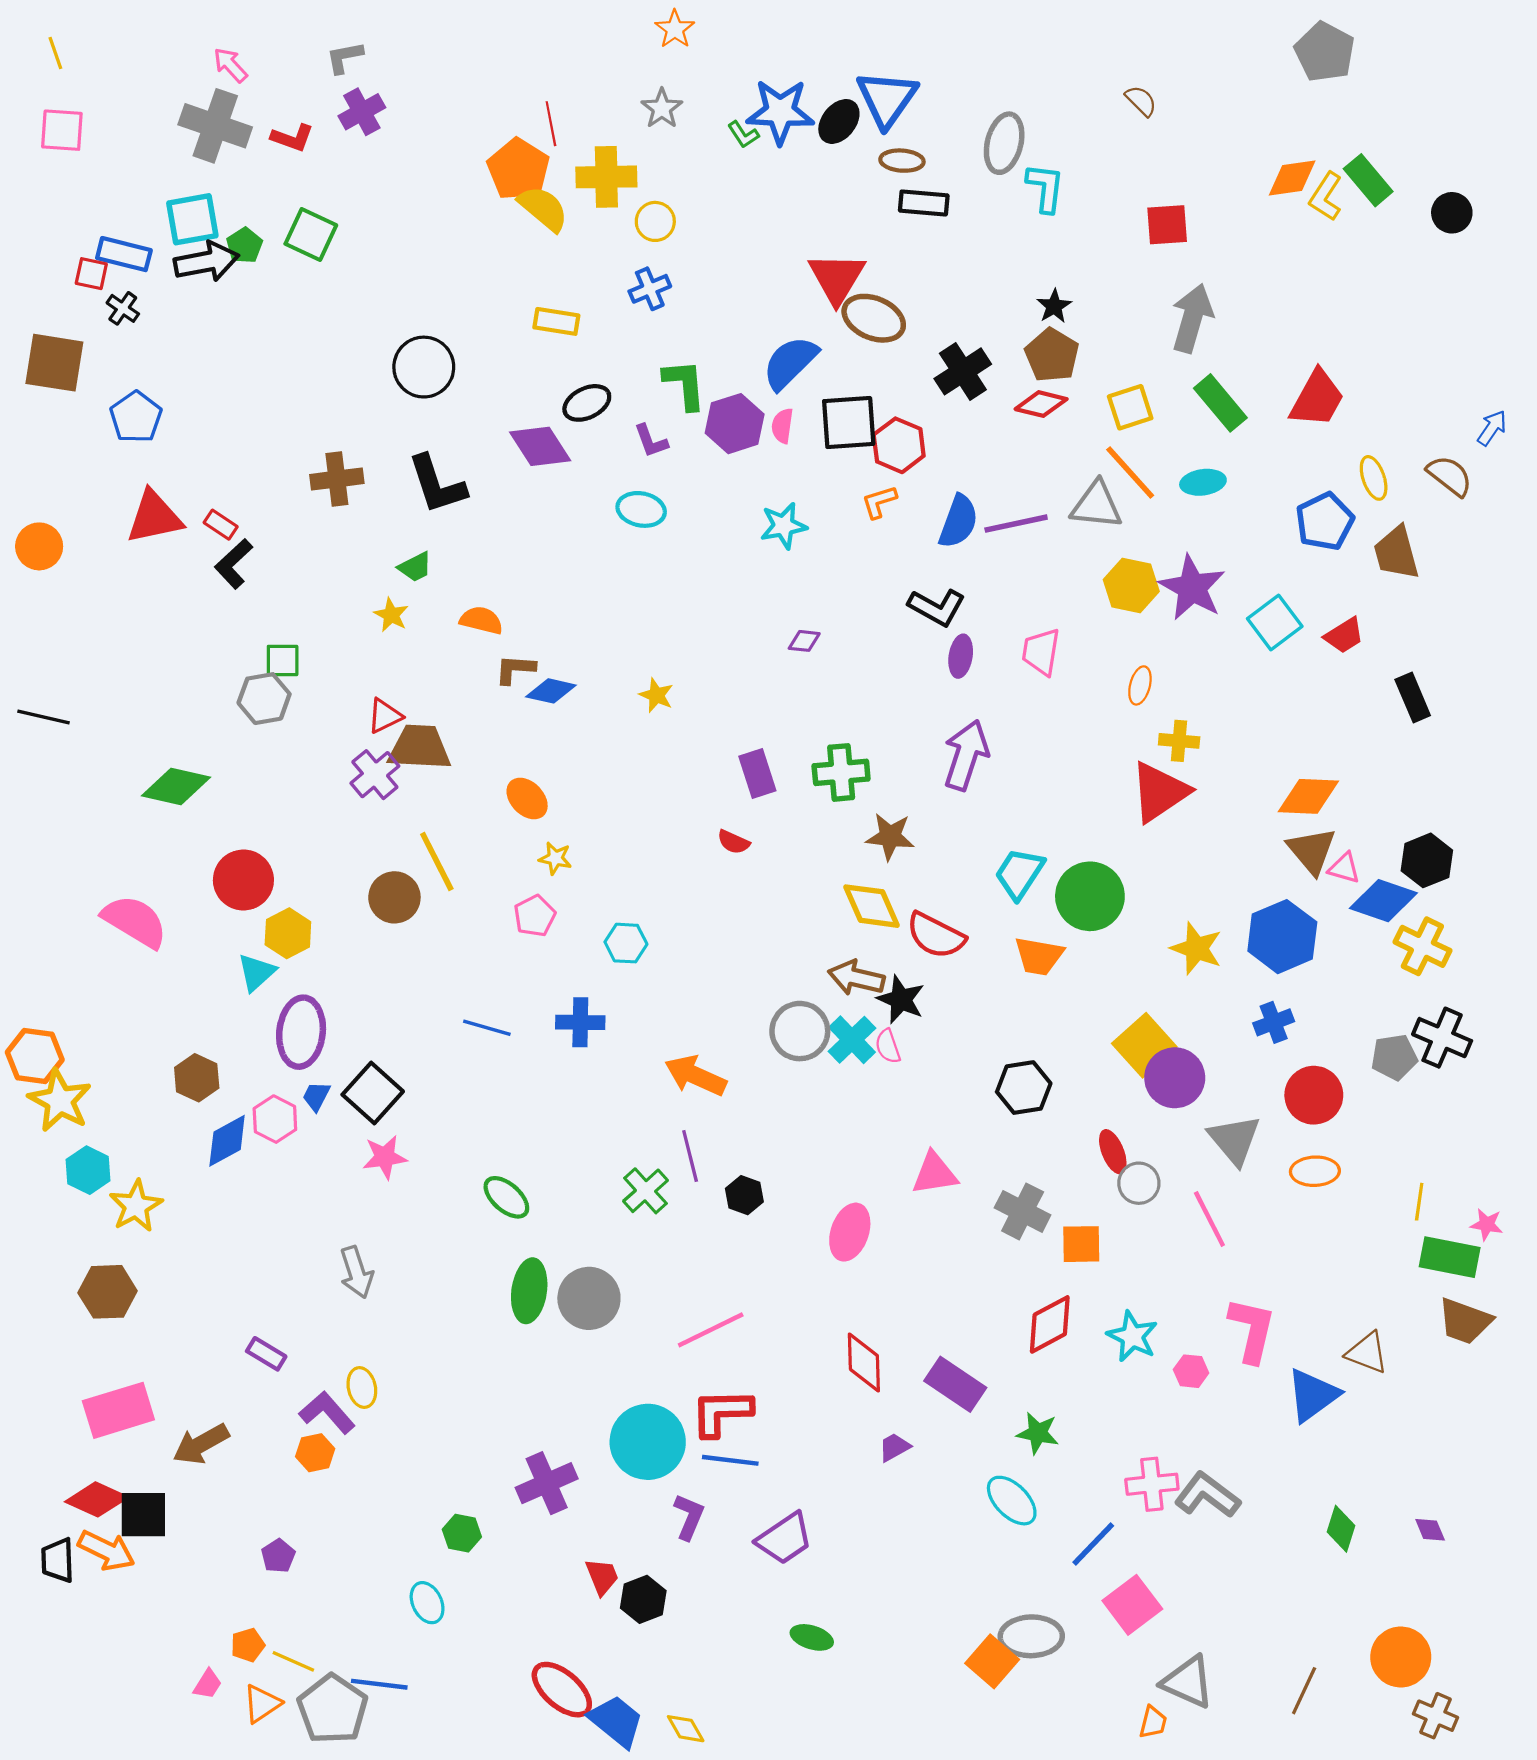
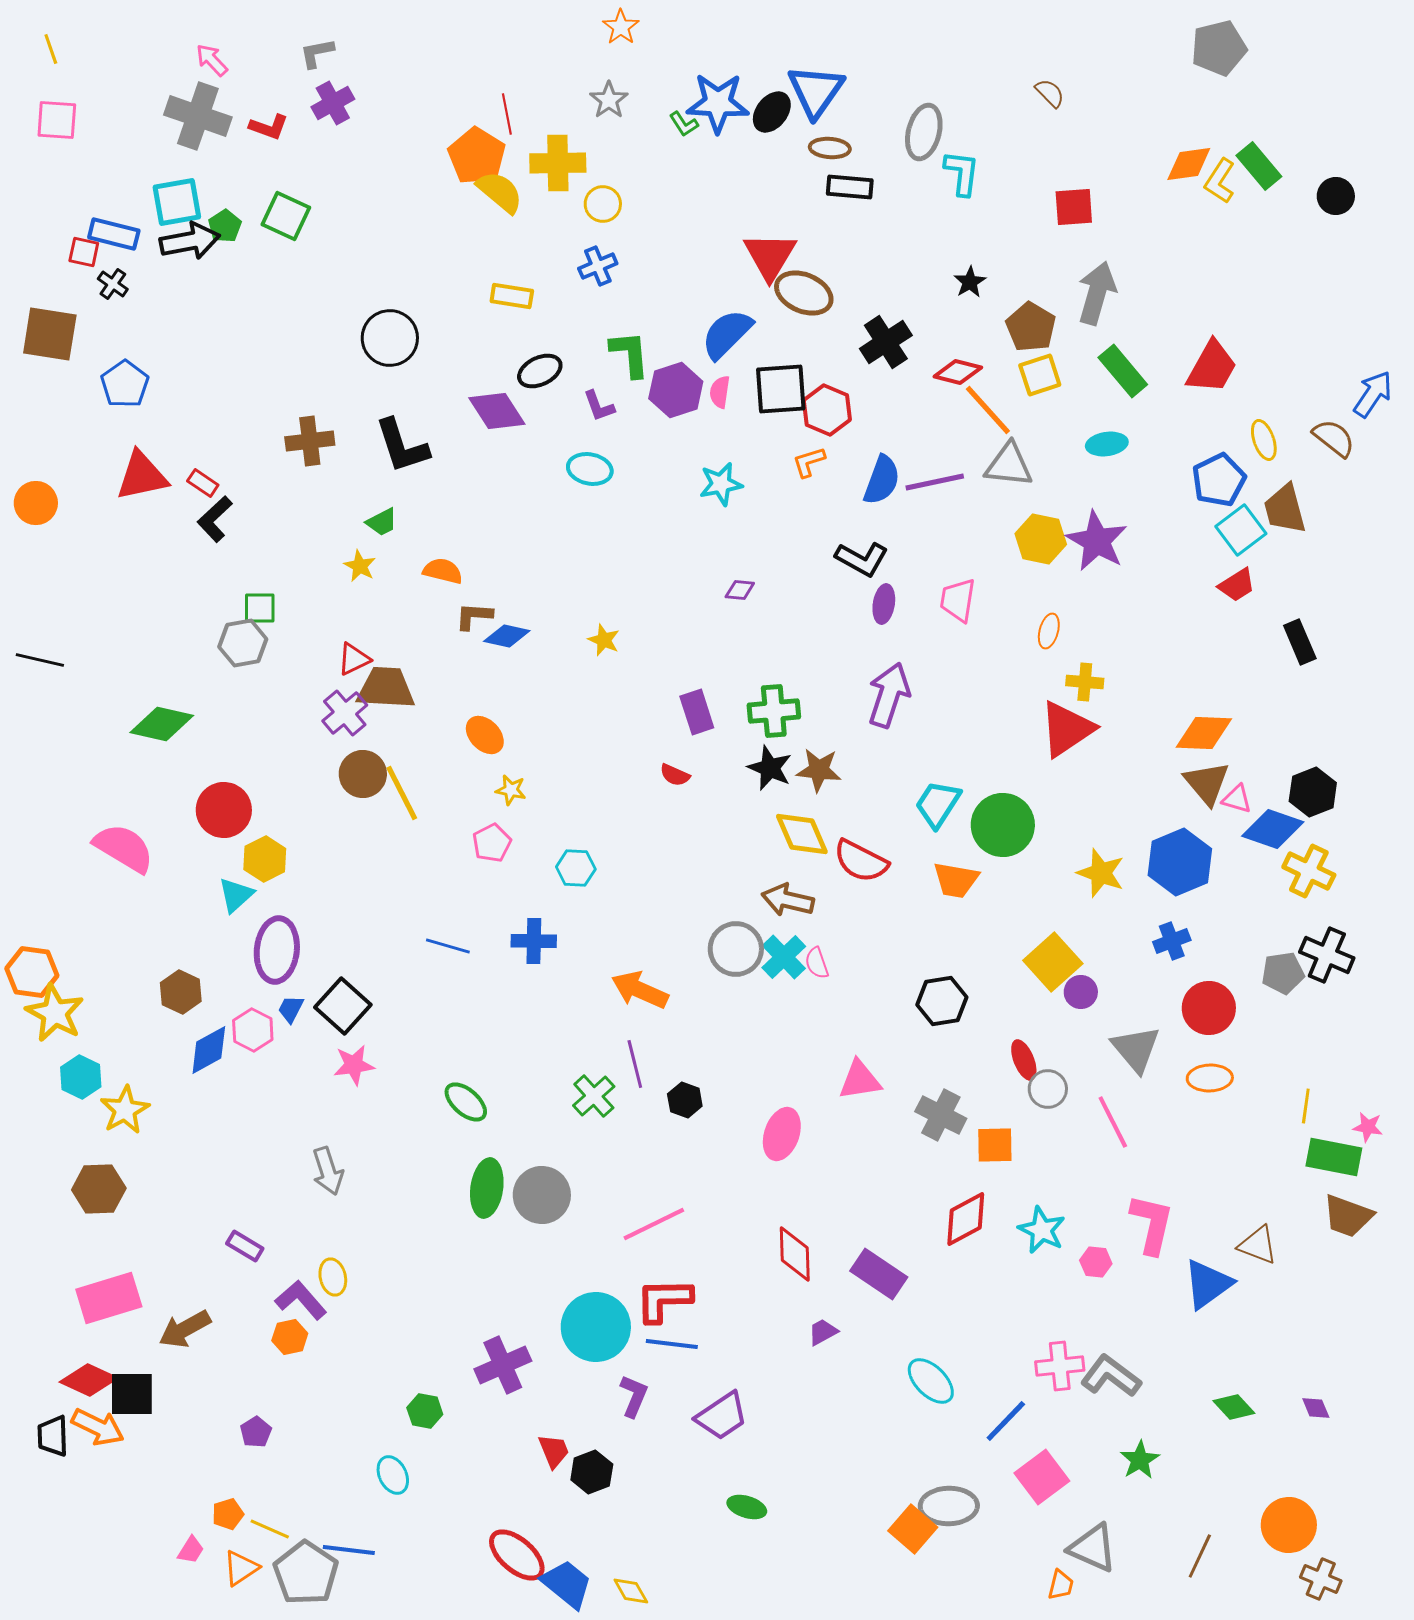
gray pentagon: (1325, 52) -> (1219, 48), turned 30
brown pentagon: (1052, 355) -> (1031, 327), moved
blue arrow: (1492, 428) -> (1373, 394), size x1.4
orange line: (1130, 472) -> (988, 410), moved
cyan square: (1275, 622) -> (1241, 530), moved
brown circle: (394, 897) -> (363, 774), moved
black star: (901, 1000) -> (770, 768), moved
purple circle: (1175, 1078) -> (1081, 992), size x0.6
green star: (1038, 1433) -> (1140, 1460), moved, turned 30
green diamond: (1341, 1529) -> (1234, 1407), turned -60

